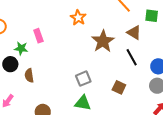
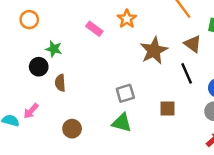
pink rectangle: (38, 36) -> (94, 29), moved, turned -40
brown square: (119, 87) -> (168, 108), turned -32

